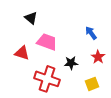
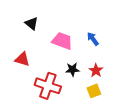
pink trapezoid: (47, 42) -> (62, 41), moved
red star: (98, 57) -> (96, 71), moved

